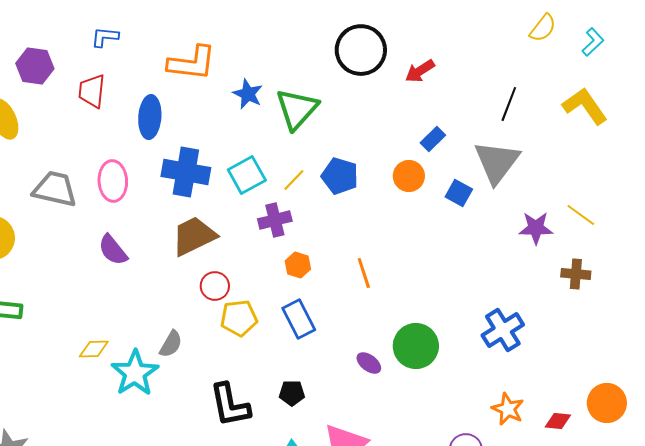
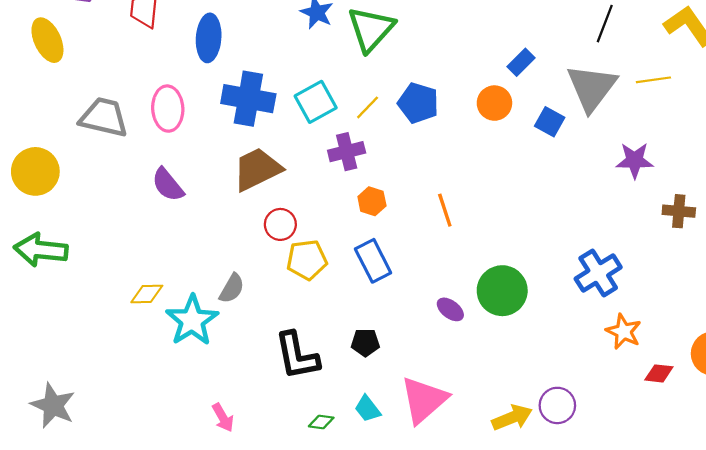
yellow line: (581, 215) -> (653, 80), moved, turned -44
orange star: (508, 409) -> (624, 331), moved

